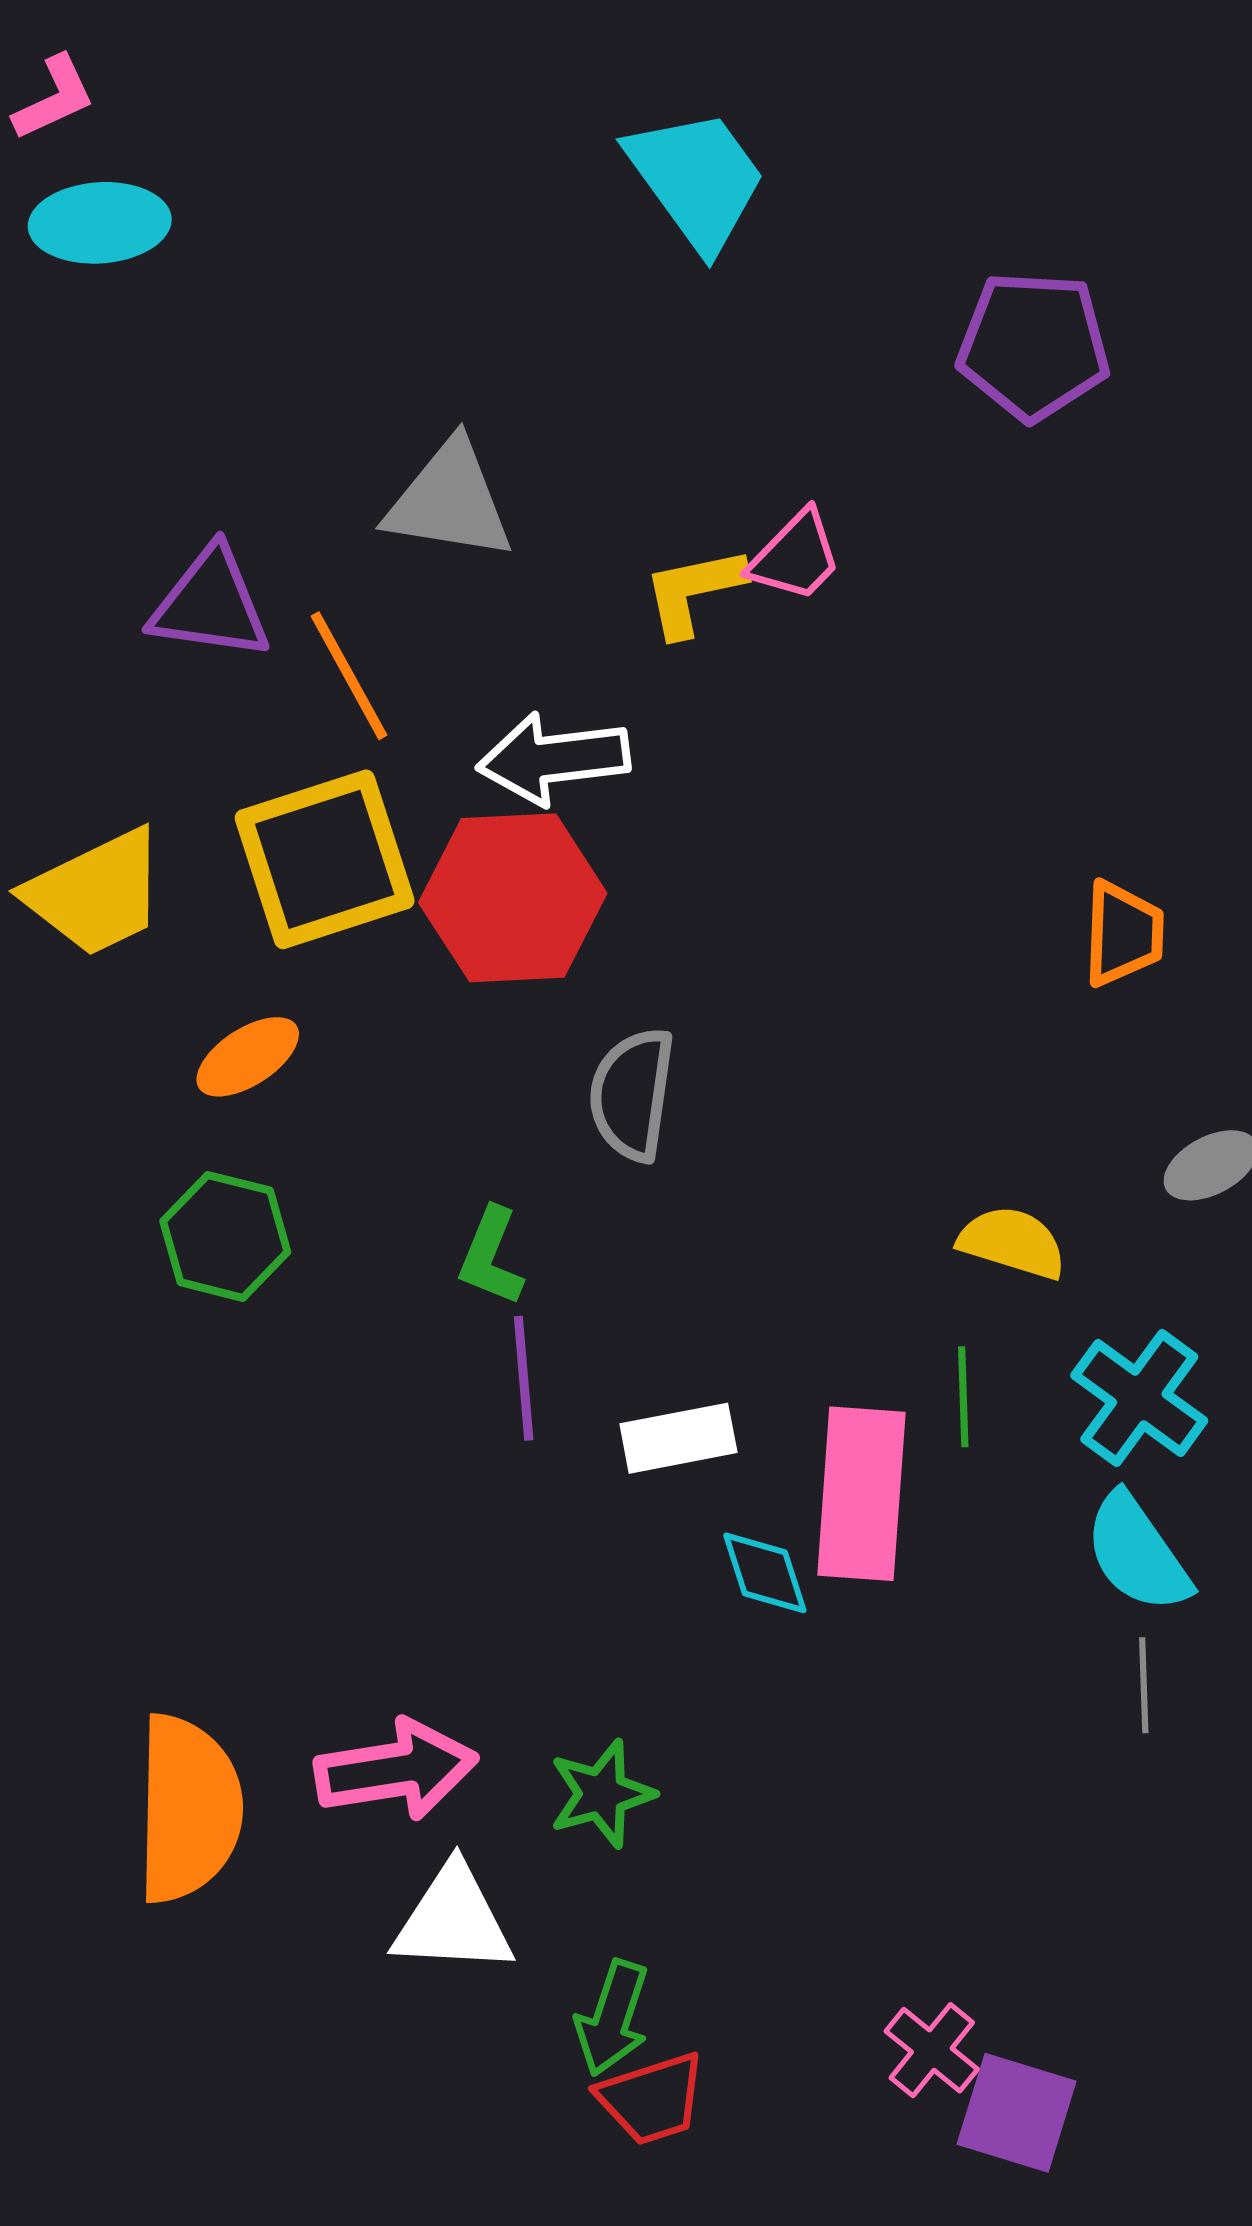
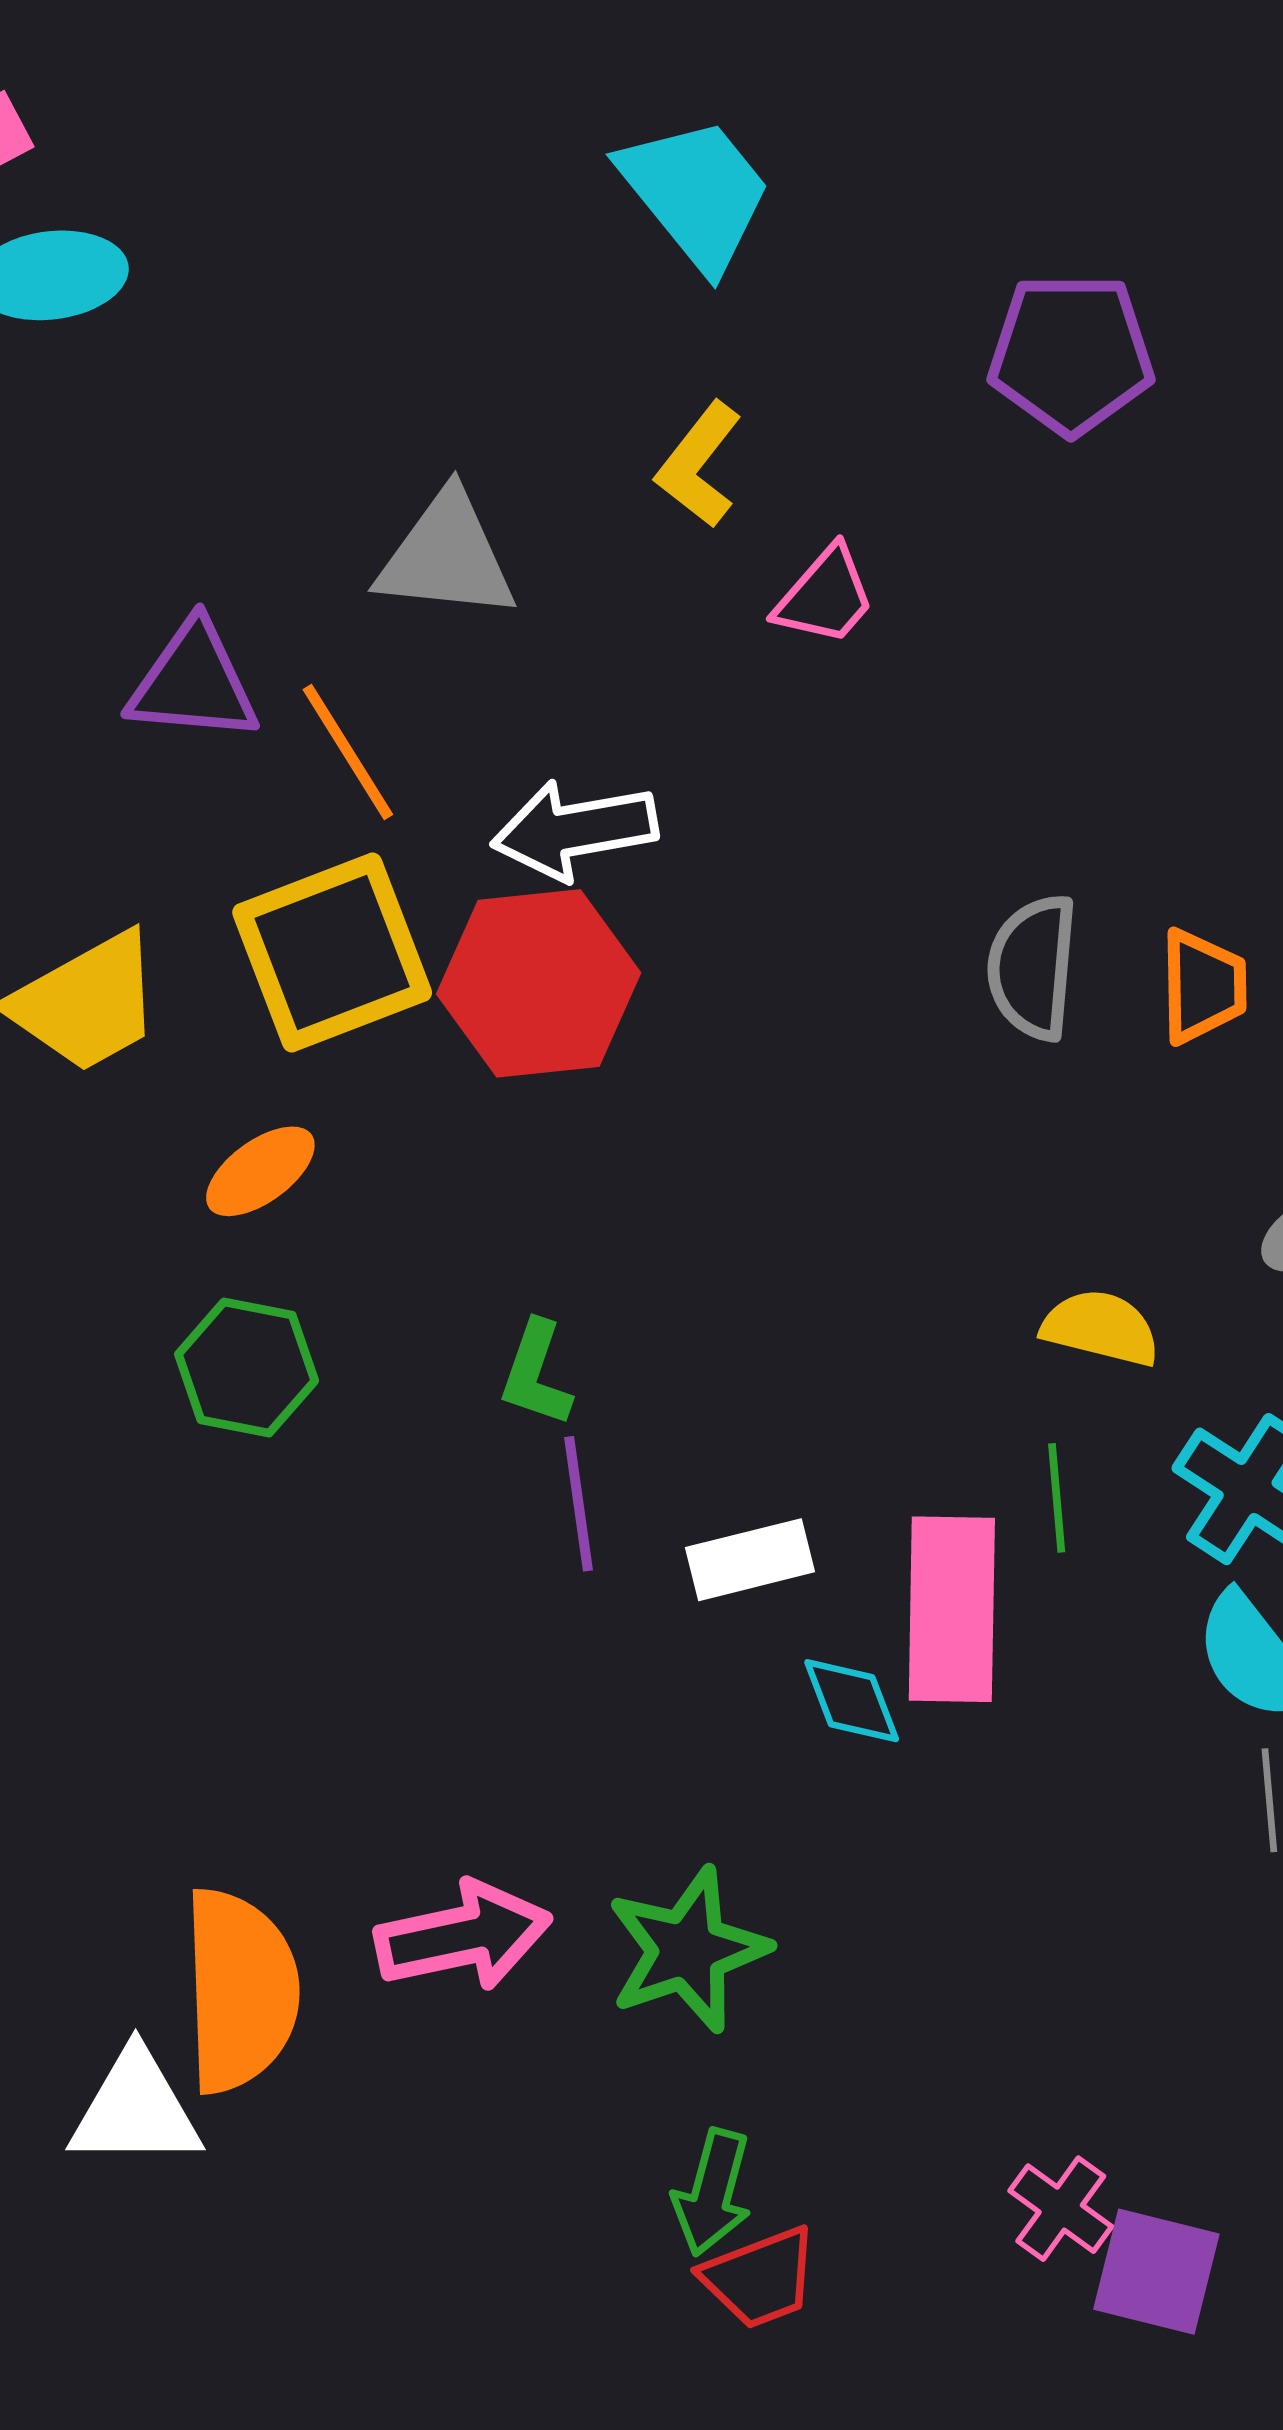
yellow L-shape: (694, 591) -> (699, 465), moved, turned -37
gray semicircle: (632, 1094) -> (1033, 967), moved
green star: (602, 1794) -> (688, 1950), size x1.4
white triangle: (453, 1920) -> (136, 2109), moved

